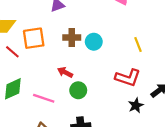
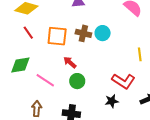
orange square: (34, 38) -> (57, 36), moved
cyan circle: (94, 42) -> (103, 33), moved
black star: (136, 105) -> (112, 101), moved

